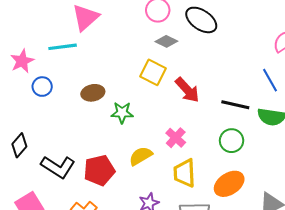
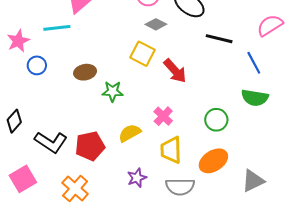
black line: (235, 105) -> (219, 39), moved

